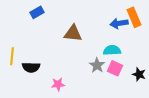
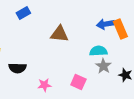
orange rectangle: (134, 17) -> (120, 29), moved
gray star: (97, 65) -> (103, 66), moved
pink square: (115, 68) -> (78, 82), moved

